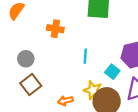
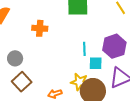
cyan line: (85, 56) -> (84, 49), moved
cyan square: (112, 72) -> (96, 63), turned -32

